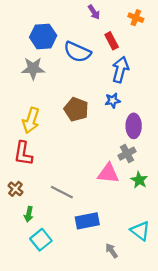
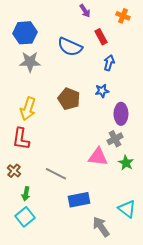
blue hexagon: (43, 36) -> (25, 33), moved
blue arrow: (120, 70) -> (109, 63), size x0.7
cyan square: (41, 240) -> (25, 217), moved
gray arrow: (112, 251) -> (101, 227), size x1.5

